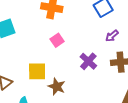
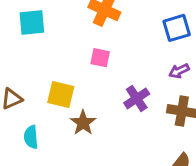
pink square: (57, 40) -> (100, 58), turned 32

